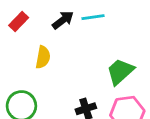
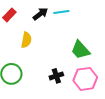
green trapezoid: (120, 72) -> (80, 50), turned -90

